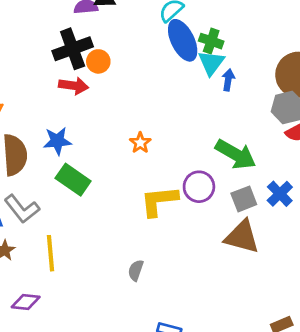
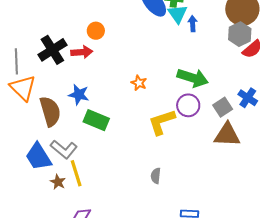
black cross: (73, 49) -> (52, 50), moved
blue star: (57, 141) -> (79, 95), turned 30
green arrow: (236, 154) -> (193, 78), moved
yellow line: (51, 253) -> (76, 173), moved

